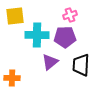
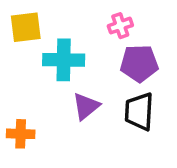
purple pentagon: (65, 37) -> (139, 63), moved

